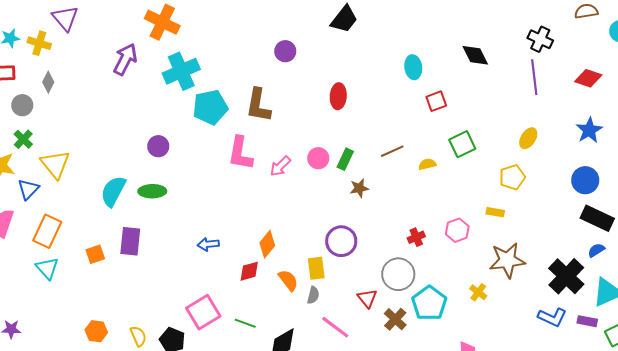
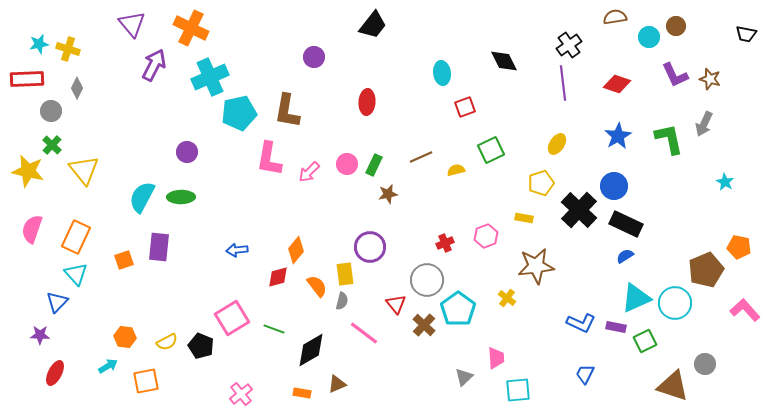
purple triangle: (65, 18) -> (132, 24), moved
black cross: (540, 39) -> (569, 45), turned 30
blue triangle: (28, 189) -> (57, 302), moved
black cross: (566, 276) -> (579, 210), moved
yellow semicircle: (138, 336) -> (167, 342), turned 85

